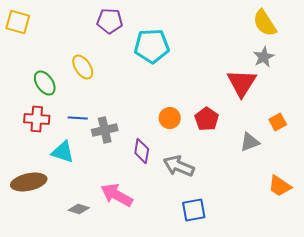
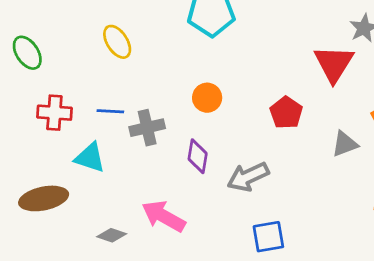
green ellipse: (45, 83) -> (27, 53), moved
orange circle: (170, 118) -> (207, 98), moved
gray arrow: (179, 166) -> (248, 177), turned -48

